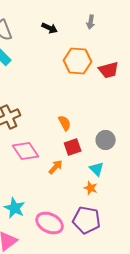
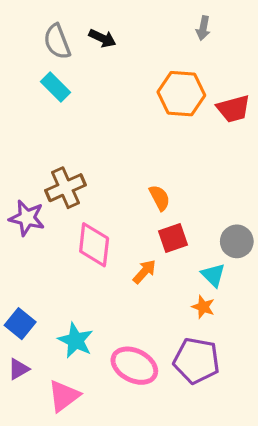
black arrow: (50, 28) -> (102, 38), moved
gray circle: (106, 140) -> (237, 241), moved
pink diamond: (26, 151) -> (94, 245), turned 40

